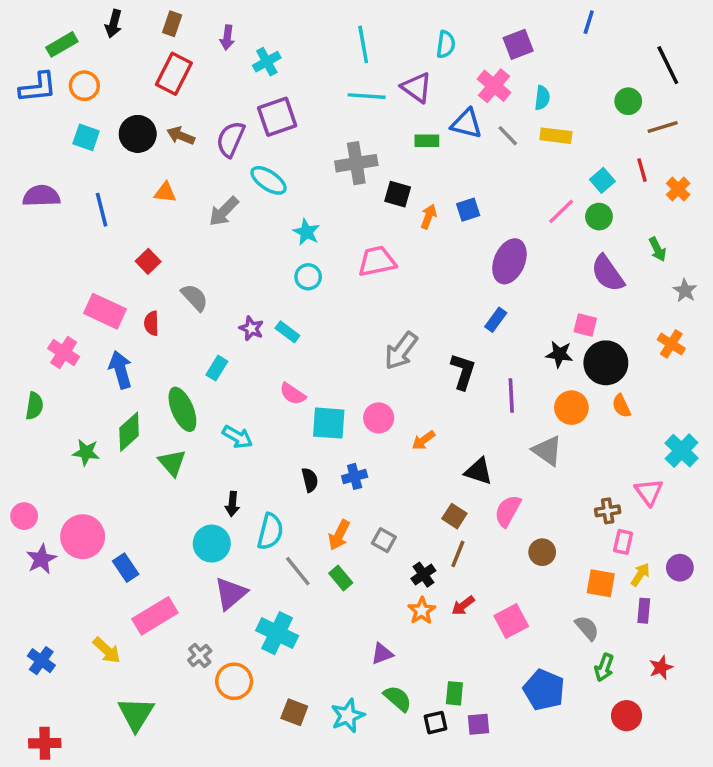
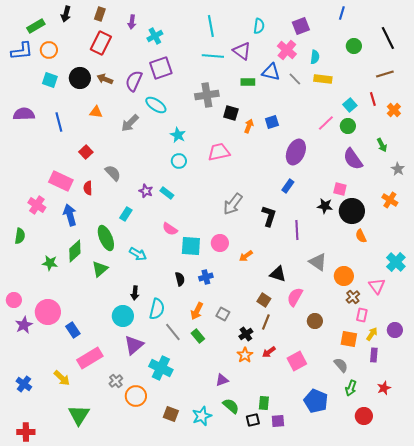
green circle: (628, 101) -> (354, 46), moved
orange circle: (571, 408) -> (344, 276), moved
green triangle: (172, 463) -> (100, 269), turned 30
brown cross: (608, 511) -> (353, 297), turned -32

